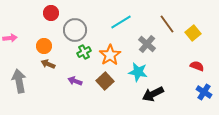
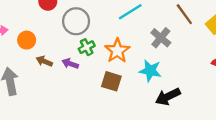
orange circle: (44, 46) -> (27, 40), moved
purple arrow: (75, 81) -> (70, 64), moved
brown square: (105, 81) -> (111, 81), turned -30

